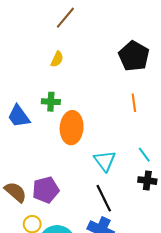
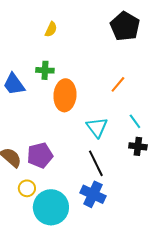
orange line: (134, 103) -> (118, 84), moved, turned 48

